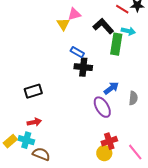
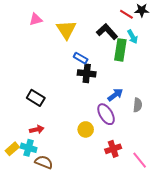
pink triangle: (74, 14) -> (36, 19), moved
yellow triangle: (63, 24) -> (66, 30), size x1.5
cyan arrow: (128, 31) -> (133, 37), turned 48
black rectangle: (33, 91) -> (36, 98), turned 48
yellow circle: (104, 153) -> (86, 129), moved

